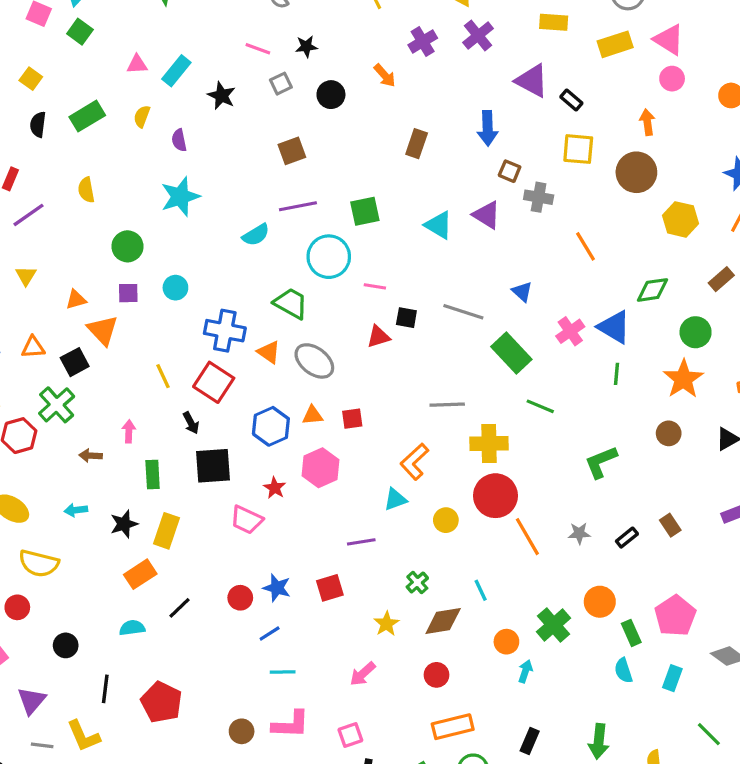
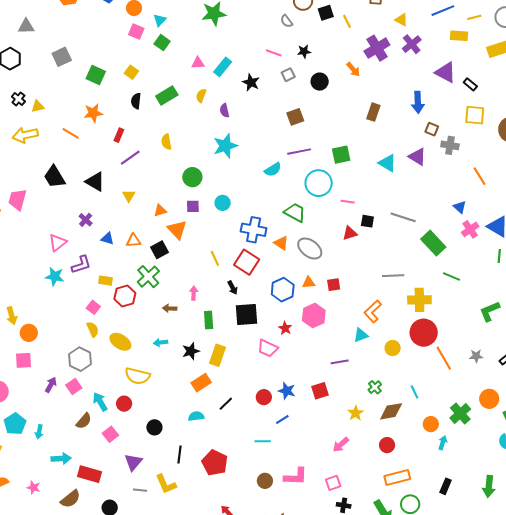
purple cross: (423, 42) -> (377, 48), size x1.4
blue triangle: (522, 292) -> (460, 207), moved
cyan line: (283, 672) -> (263, 441), moved

